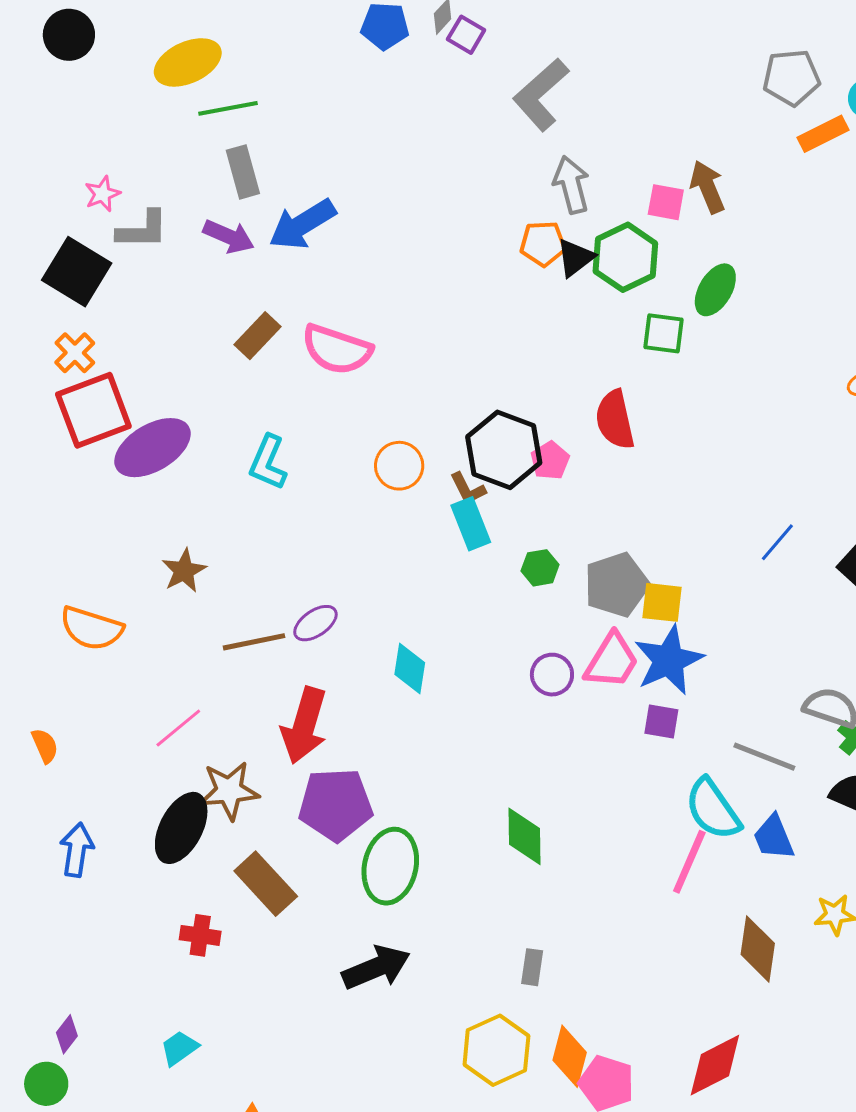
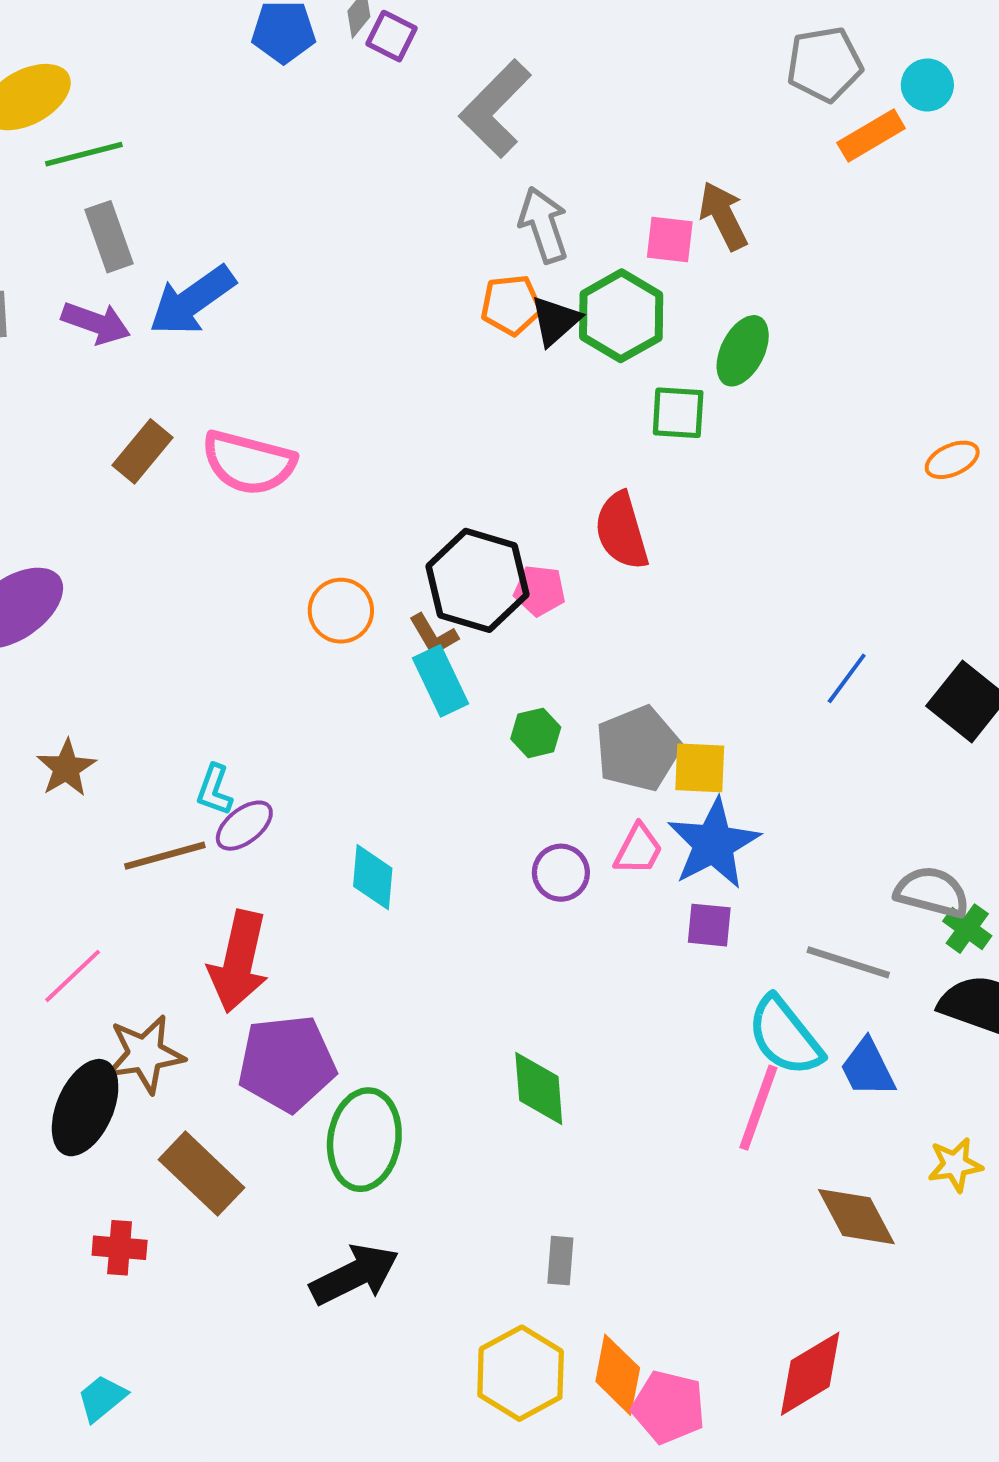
pink pentagon: (550, 461) -> (540, 590), turned -30
cyan L-shape: (268, 462) -> (214, 790), moved, size x0.7
pink trapezoid: (612, 661) -> (638, 849), size x0.7
brown diamond: (758, 949) -> (856, 1217), turned -32

